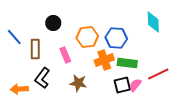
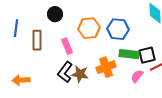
blue line: (14, 37) -> (16, 28), turned 48
orange cross: (104, 60) -> (106, 67), moved
black L-shape: (42, 78) -> (65, 72), moved
black square: (122, 85) -> (147, 55), moved

